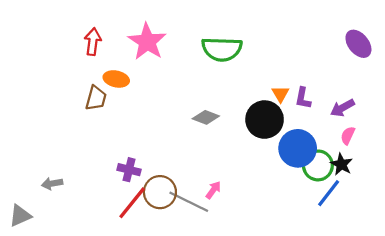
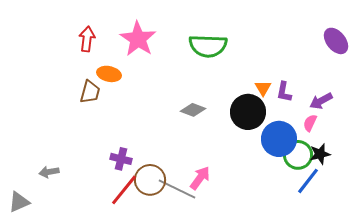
pink semicircle: (348, 136) -> (310, 123), moved
black star: (341, 164) -> (320, 154), turned 30
pink arrow: (213, 190) -> (200, 178), size x1.4

